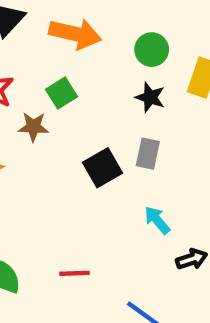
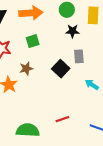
green square: (61, 93) -> (33, 41), turned 32
brown star: (33, 127) -> (26, 69), moved

